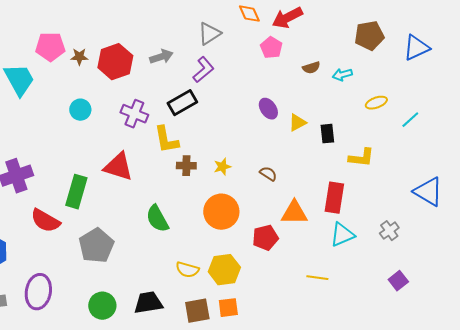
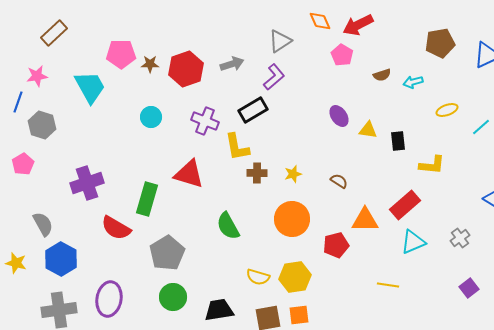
yellow triangle: (297, 123) -> (368, 130), turned 36
red rectangle: (334, 198) -> (405, 205), turned 40
green circle: (102, 306) -> (173, 297), moved

